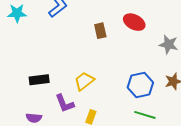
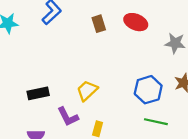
brown rectangle: (100, 31) -> (99, 24), moved

